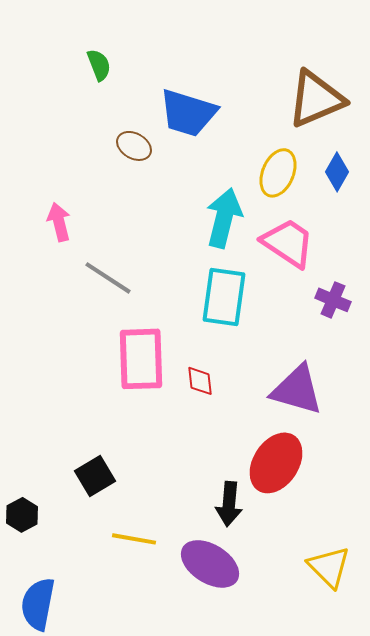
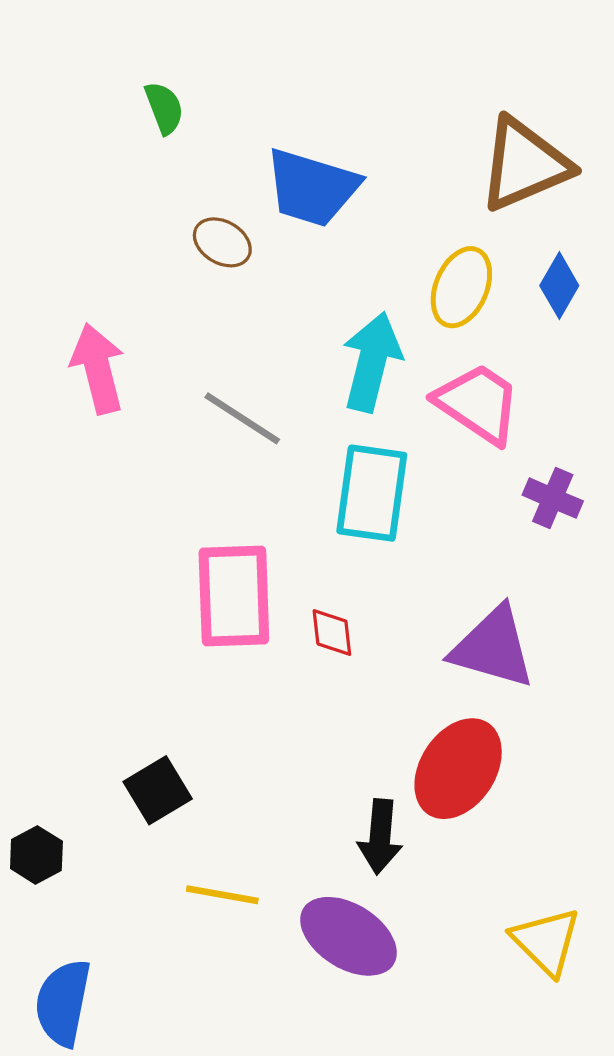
pink arrow: (59, 222) -> (98, 369), size x1.4
gray line: (108, 278) -> (242, 418), moved

